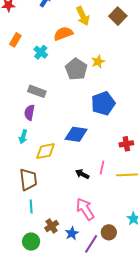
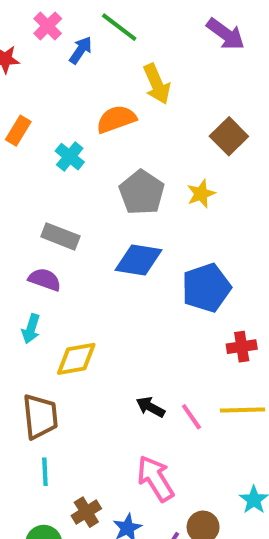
brown square: (118, 16) -> (229, 136), moved
yellow star: (98, 62) -> (201, 194), moved
blue pentagon: (103, 103) -> (206, 288), moved
purple semicircle: (29, 113) -> (45, 280), turned 98
blue diamond: (76, 134) -> (138, 260), moved
pink line: (102, 168) -> (191, 417), moved, turned -48

